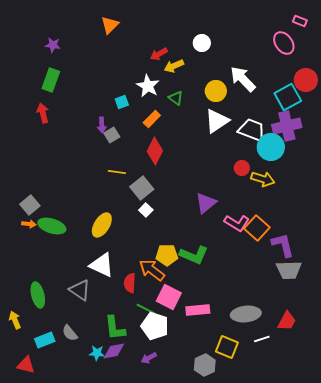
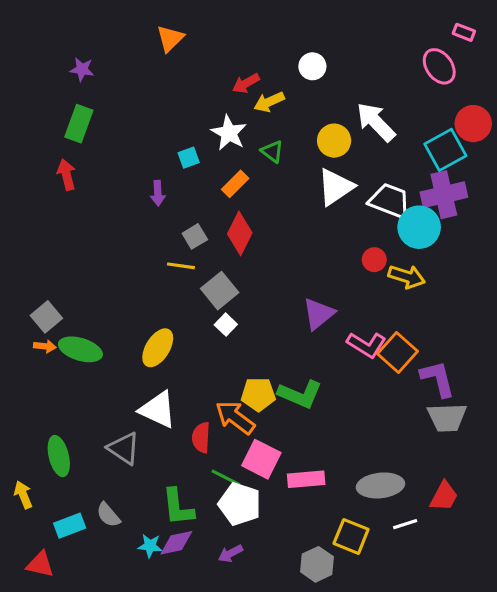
gray square: (112, 135) -> (195, 236), moved

